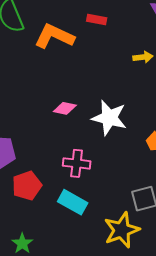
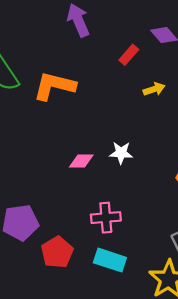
red rectangle: (97, 19) -> (129, 55), moved, turned -48
white star: (109, 118) -> (121, 153), moved, size x0.6

